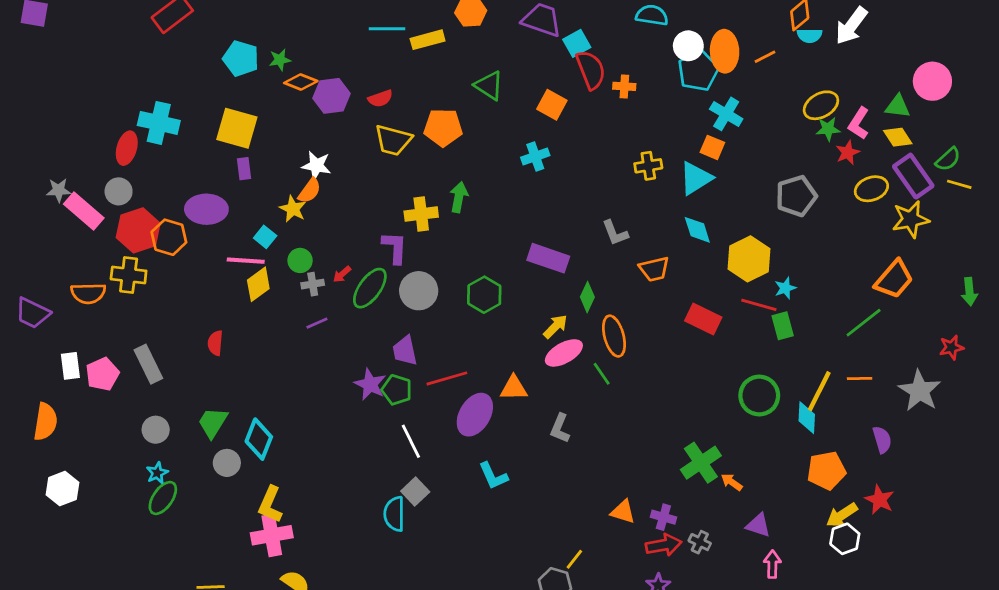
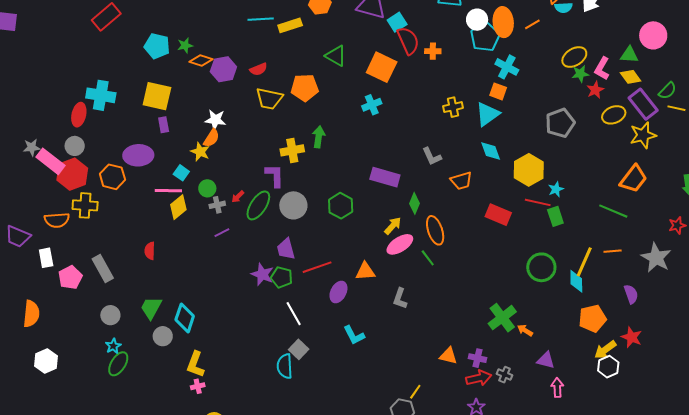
orange square: (552, 105) -> (382, 67), size x1.4
red hexagon: (138, 230) -> (72, 174), moved
green line: (864, 323) -> (613, 211), turned 64
white rectangle: (70, 366) -> (46, 258), moved
purple ellipse: (475, 415) -> (338, 292), size x0.7
pink cross: (272, 535) -> (198, 386), size x0.5

